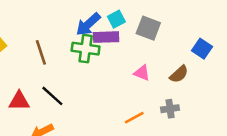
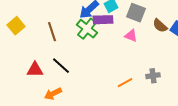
green cross: (86, 49) -> (87, 29), turned 30
pink triangle: (142, 73) -> (131, 36), moved
brown semicircle: (179, 74) -> (160, 26), moved, turned 84

